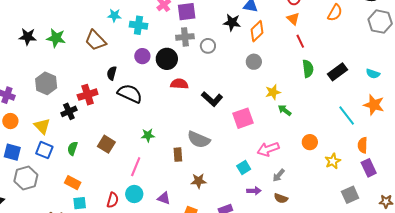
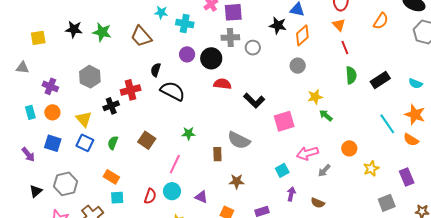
orange semicircle: (363, 145) -> (411, 140), moved, turned -63
gray arrow: (279, 175) -> (324, 171), moved
gray hexagon: (26, 178) -> (66, 184), moved
purple arrow: (254, 191) -> (291, 194), turned -80

